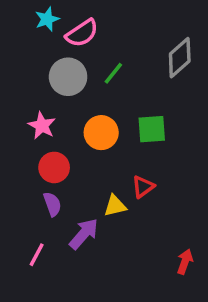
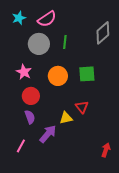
cyan star: (47, 19) -> (19, 18), moved
green line: (113, 73) -> (65, 42), turned -32
red triangle: (143, 187) -> (82, 107), turned -32

